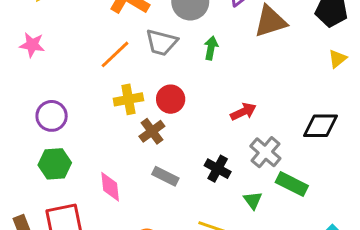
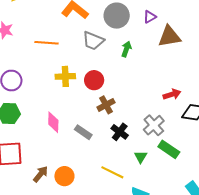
orange line: (115, 54) -> (47, 43), moved, turned 40
red arrow: (243, 112) -> (172, 94), moved
brown cross: (152, 131) -> (106, 105), moved
pink diamond: (110, 187) -> (53, 122), moved

